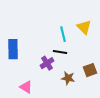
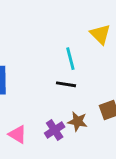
yellow triangle: (84, 27) -> (100, 34), moved
purple cross: (47, 63) -> (55, 130), moved

